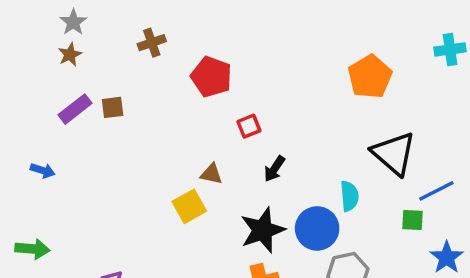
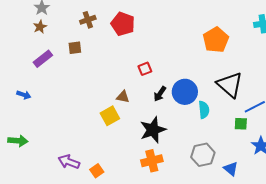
red pentagon: (211, 77) -> (123, 24), moved
brown square: (113, 107) -> (75, 48), moved
blue circle: (317, 228) -> (185, 92), moved

